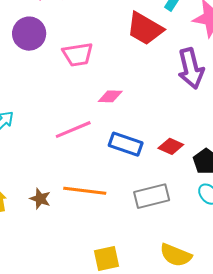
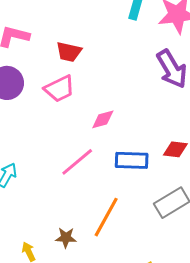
red trapezoid: (145, 29) -> (69, 52), moved, size x0.7
orange line: (85, 191) -> (106, 217), turned -51

